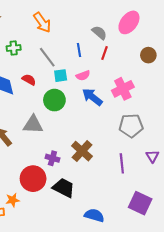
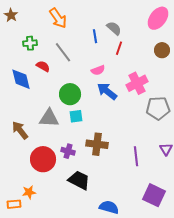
pink ellipse: (129, 22) -> (158, 18), moved
blue line: (79, 50) -> (95, 36), moved
cyan square: (61, 76) -> (76, 116), moved
red semicircle: (29, 80) -> (43, 66), moved
gray pentagon: (131, 126) -> (158, 108), moved
brown cross: (82, 151) -> (97, 144), turned -35
red circle: (33, 179) -> (43, 159), moved

